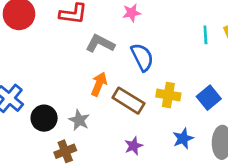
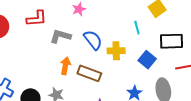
cyan line: (205, 35) -> (137, 28), moved
yellow cross: (168, 95) -> (116, 51), moved

